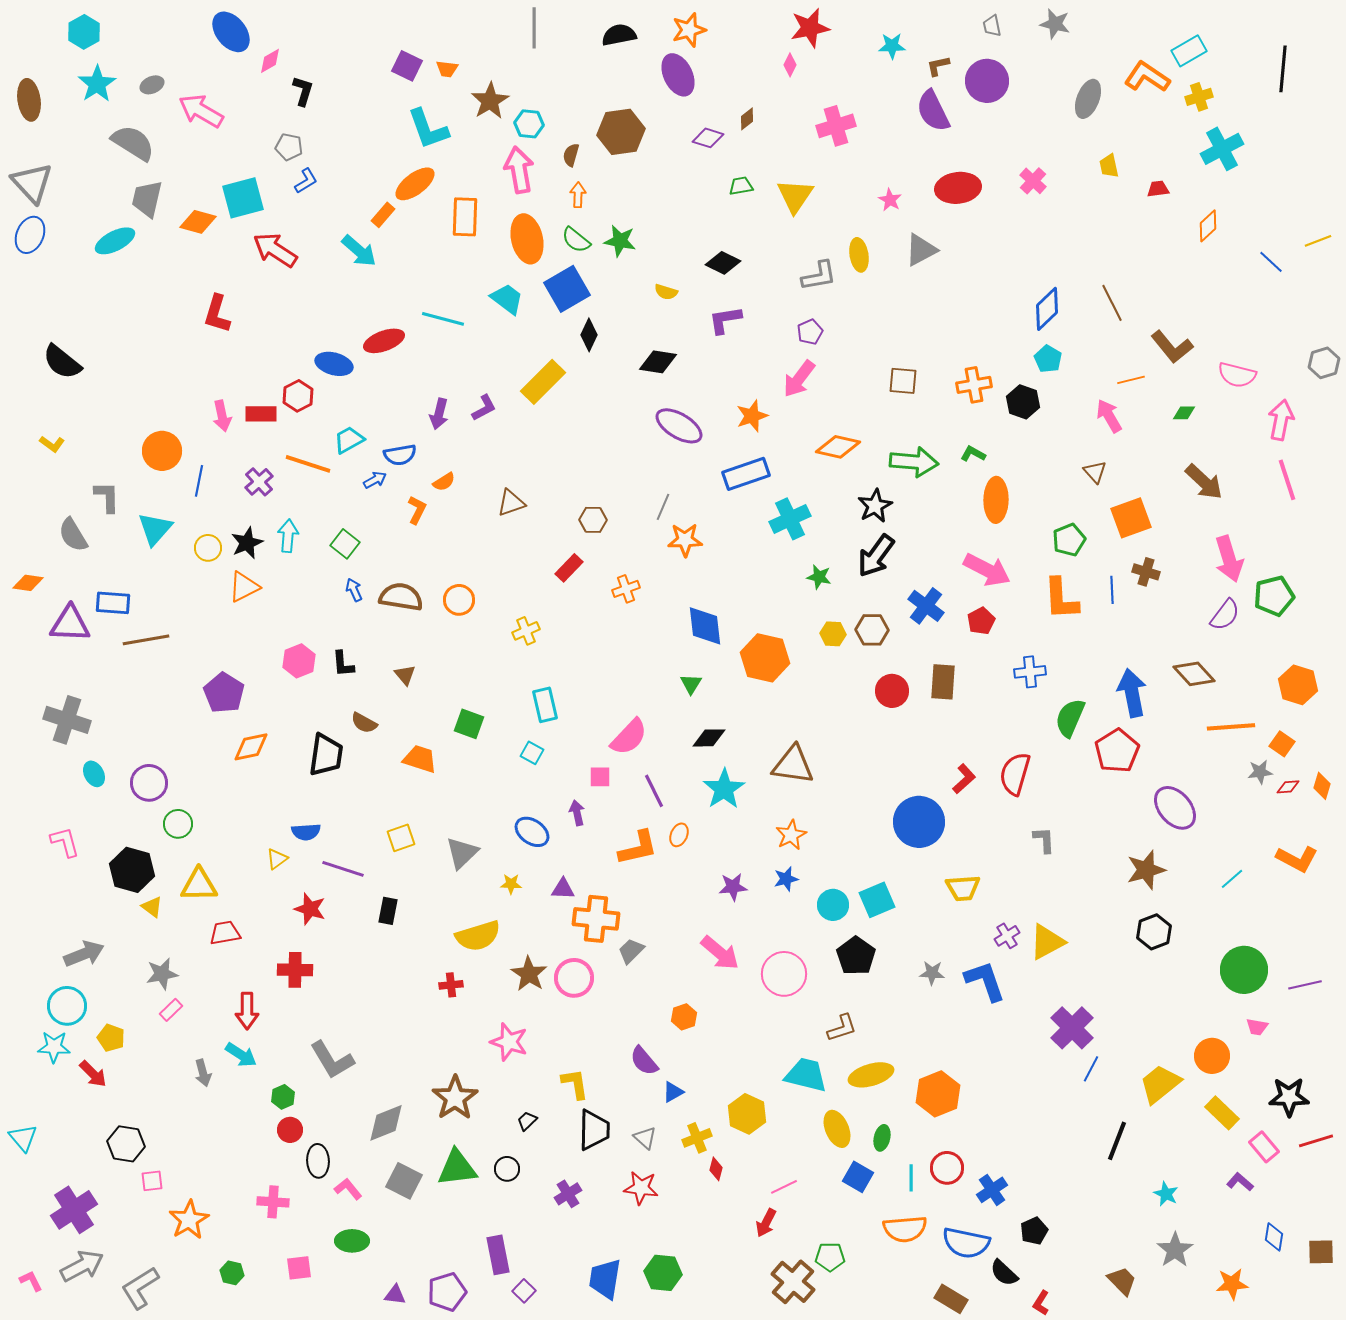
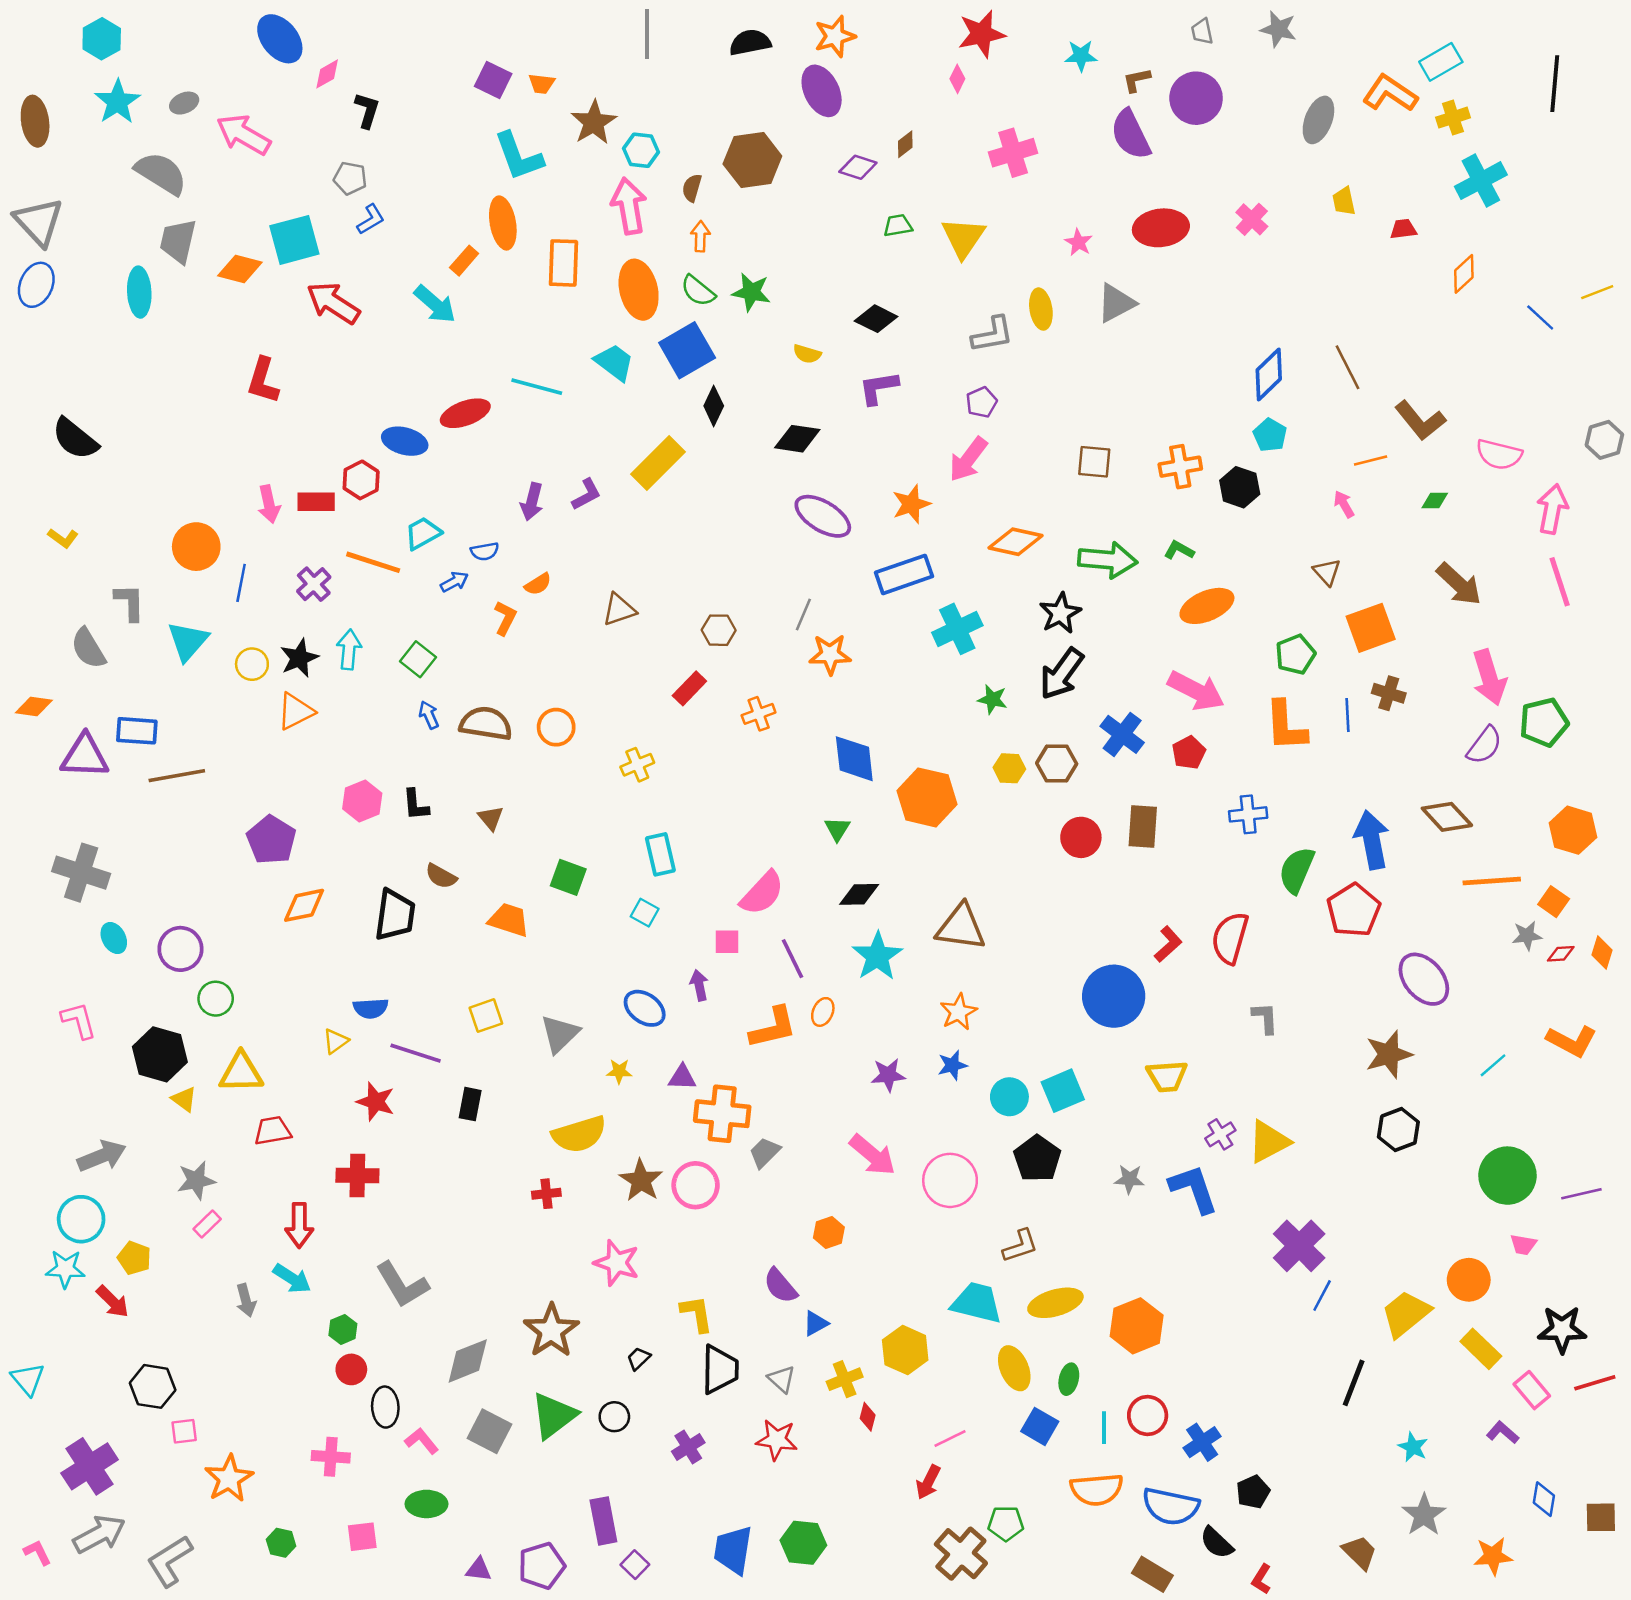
orange ellipse: (415, 184) -> (503, 223), turned -63
cyan ellipse: (115, 241) -> (139, 292), turned -66
pink arrow: (1109, 416) -> (1344, 504), size x0.7
blue semicircle: (400, 455) -> (485, 551), size x0.7
orange ellipse: (996, 500) -> (1207, 606), turned 66
green triangle: (457, 1168) -> (554, 1415), turned -30

